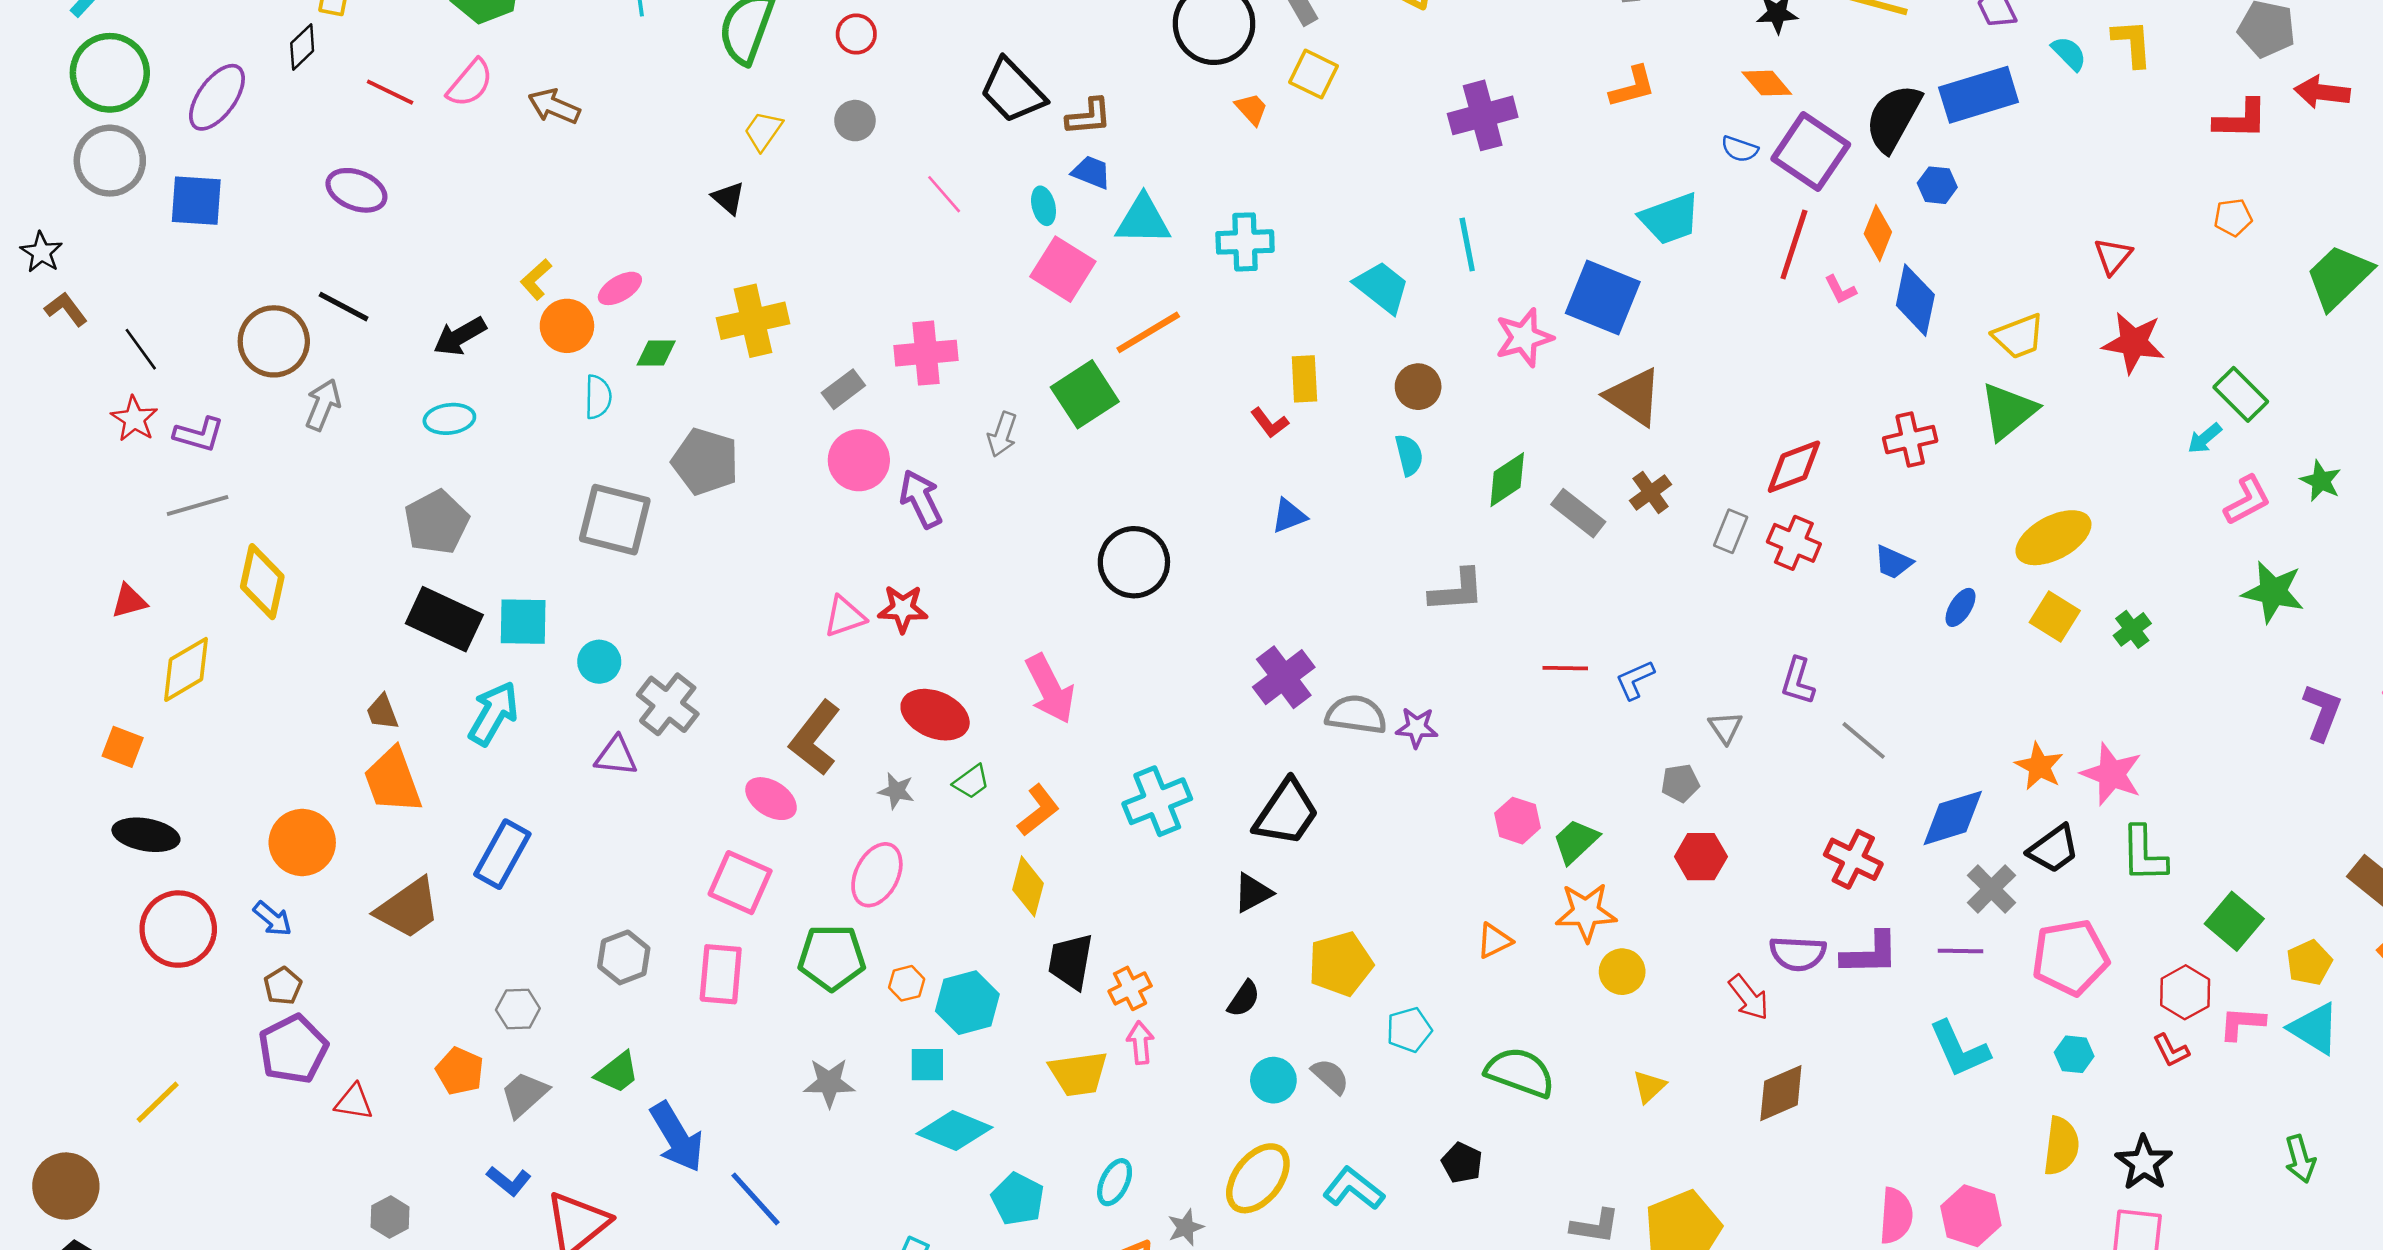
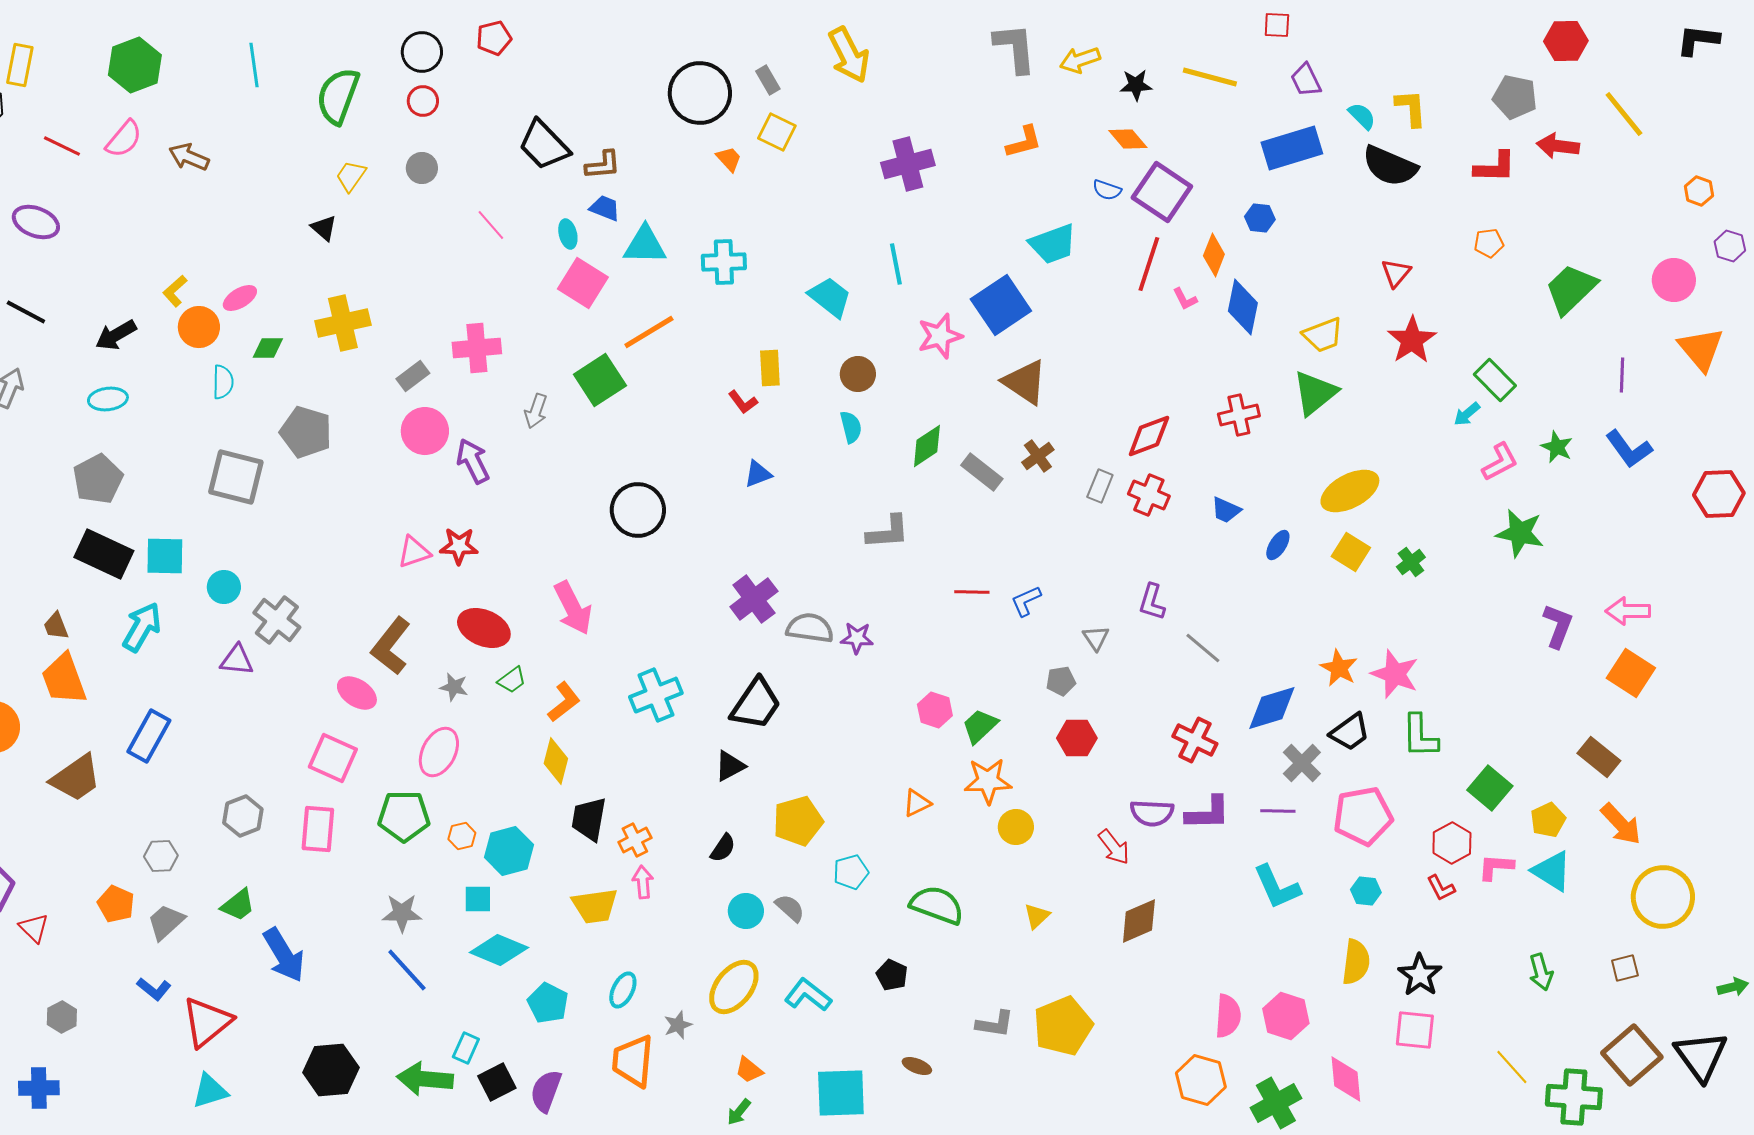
black semicircle: (1893, 118) -> (1390, 166), moved, turned -96
blue square: (1603, 297) -> (1001, 305), turned 34
red star: (2134, 343) -> (1412, 340), turned 30
red triangle: (354, 1102) -> (34, 928), turned 36
blue line: (756, 1199) -> (407, 970), moved

